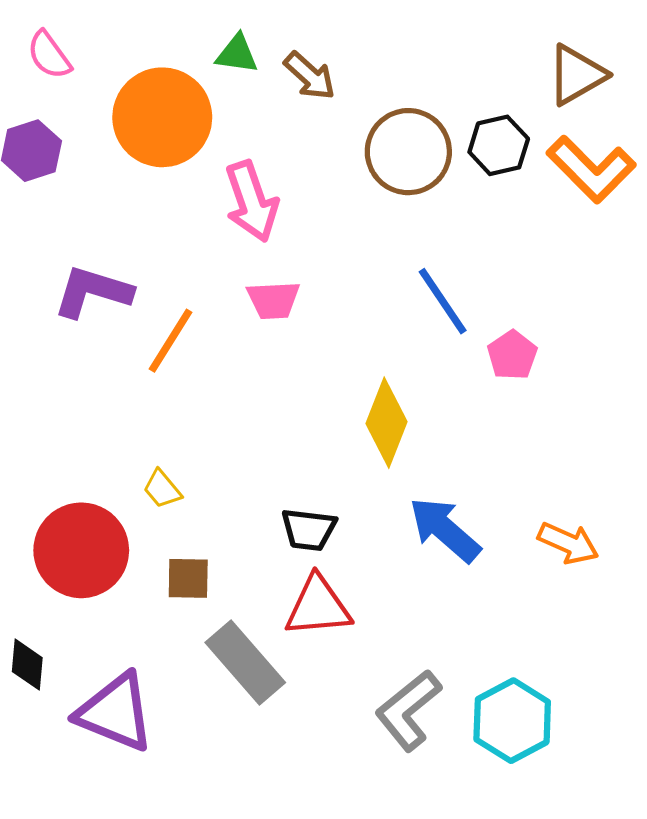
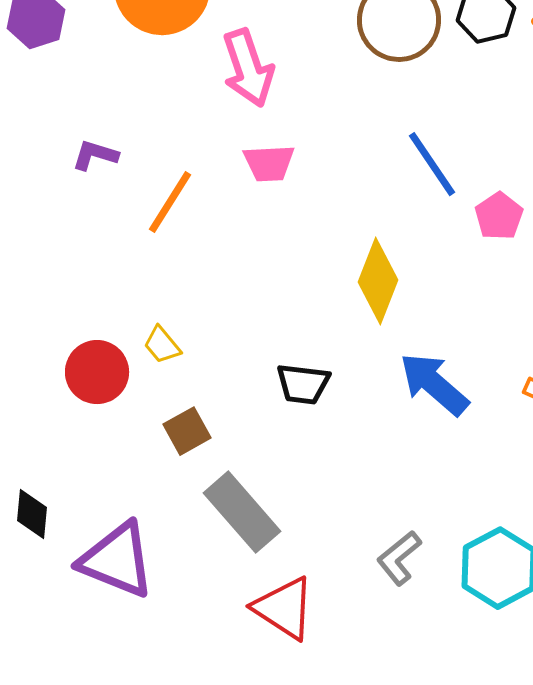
purple L-shape: (93, 292) -> (95, 155), size x0.6
red circle: (81, 550) -> (97, 372), moved, size x0.7
brown square: (188, 578) -> (187, 431), turned -30
red triangle: (318, 606) -> (284, 608), moved, turned 38
gray L-shape: (408, 710) -> (399, 558), size x0.7

